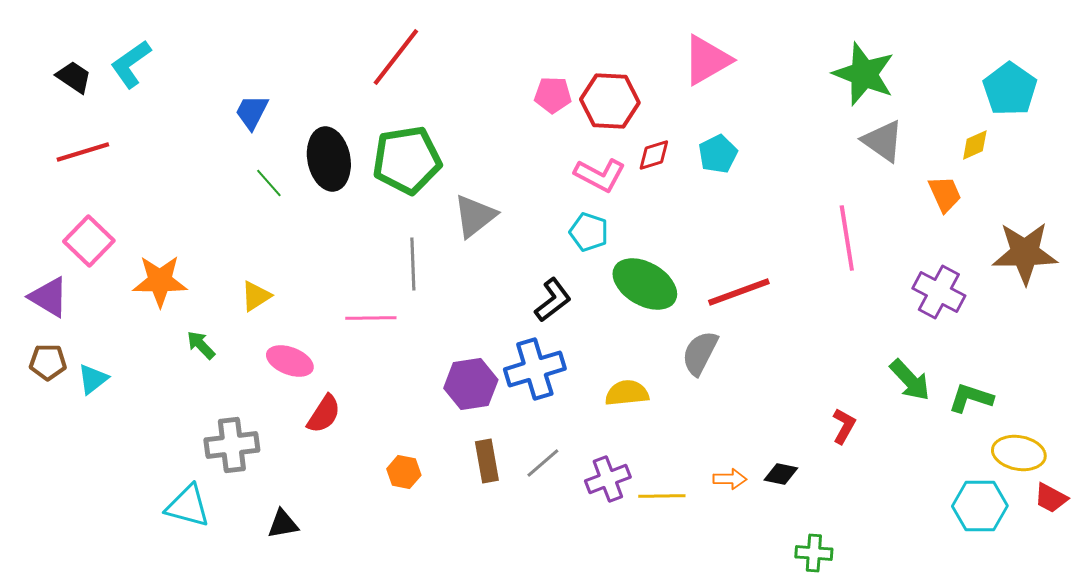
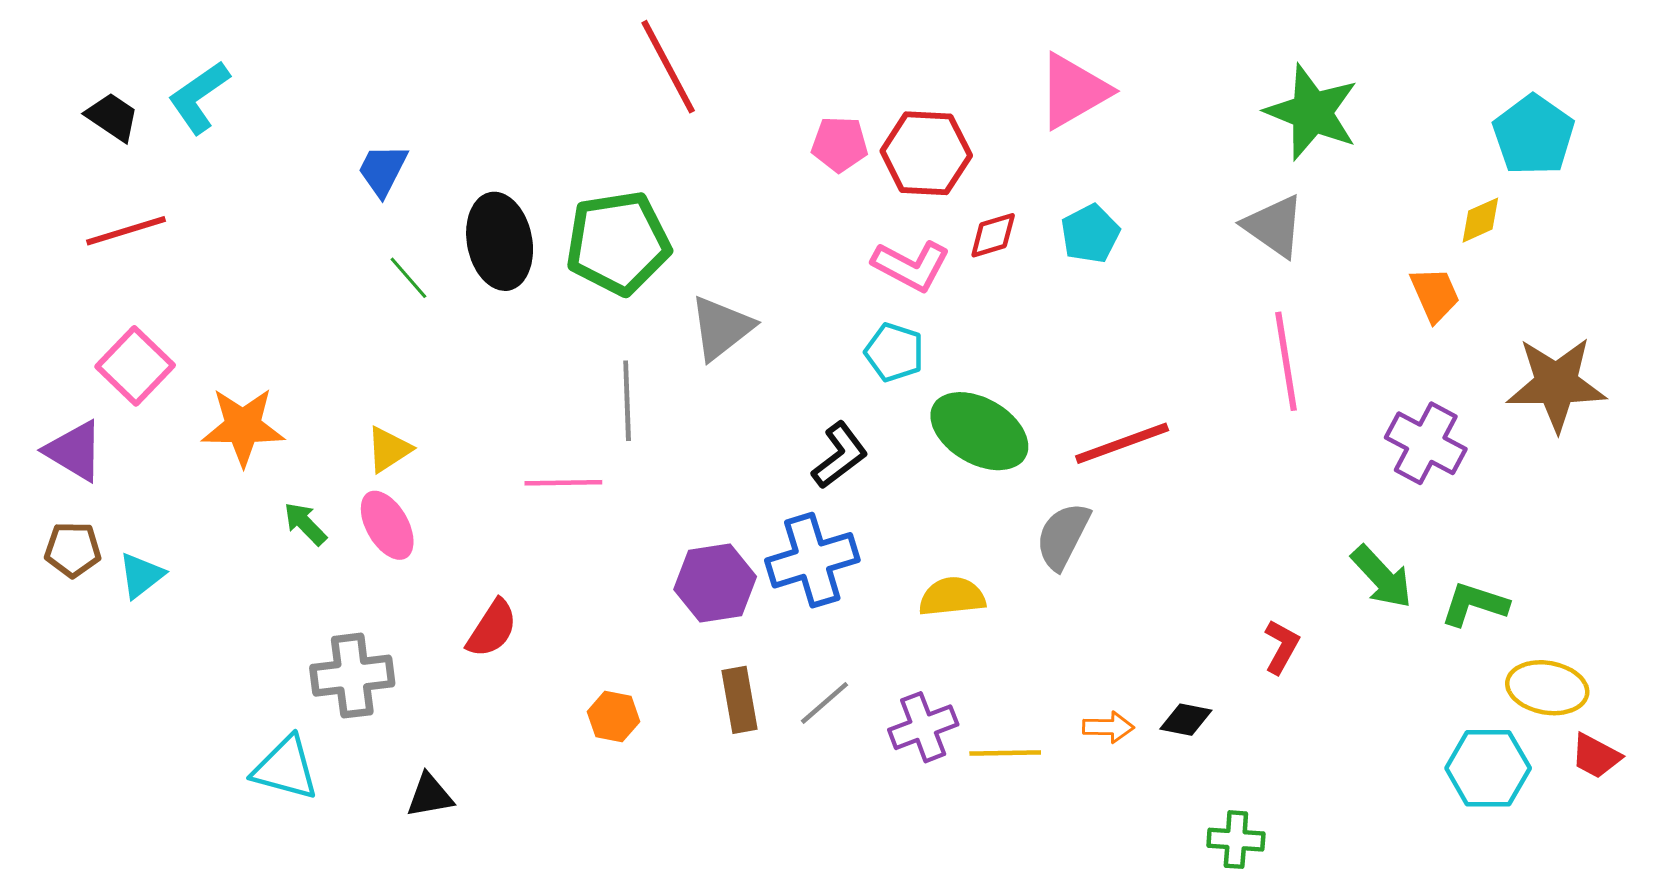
red line: (396, 57) -> (668, 67), moved, turned -66
gray triangle: (883, 141) -> (1274, 226), moved
pink ellipse: (290, 361) -> (387, 525), moved, turned 39

